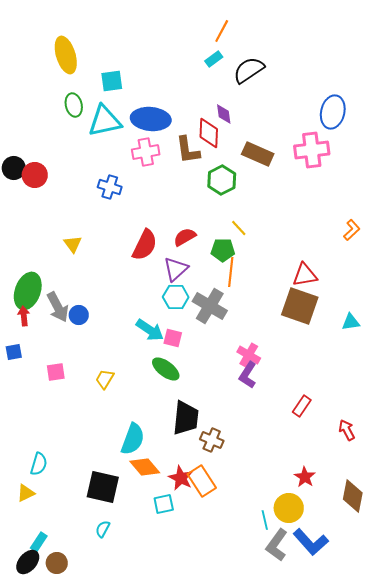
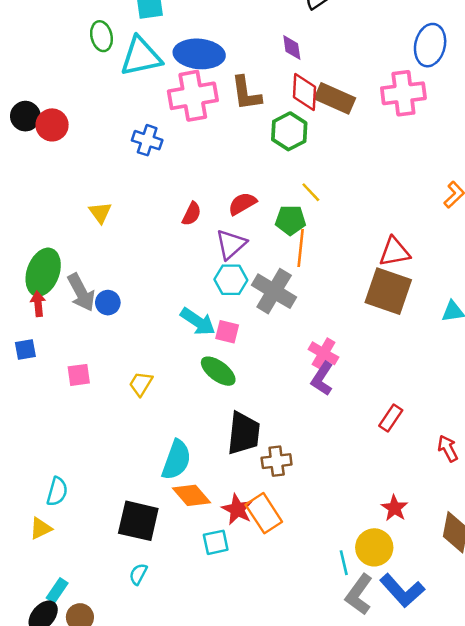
red diamond: (209, 133) -> (304, 92), moved
pink cross: (146, 152) -> (193, 96), size x1.4
red semicircle: (145, 245) -> (192, 214), size x0.6
brown cross: (212, 440) -> (277, 461), turned -30

